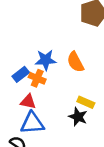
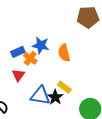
red triangle: (28, 102) -> (18, 75), turned 40
blue triangle: (32, 123) -> (40, 96), moved

